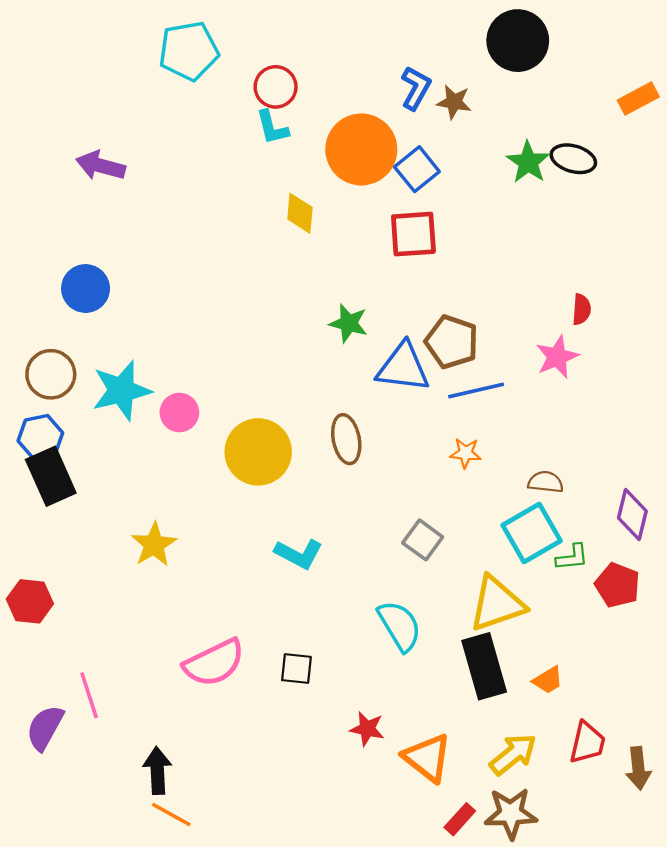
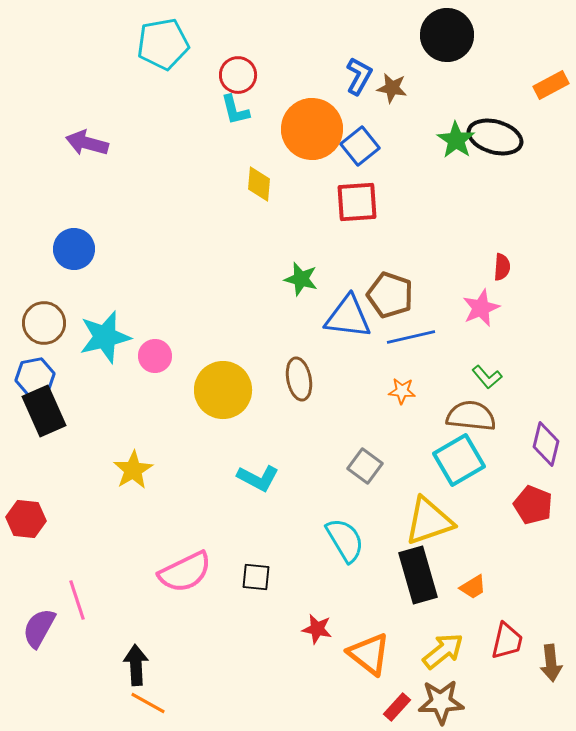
black ellipse: (573, 159) -> (495, 137), size x1.4
brown semicircle: (546, 482) -> (471, 416), size x1.6
green L-shape: (572, 557) -> (487, 377), moved, turned 56

